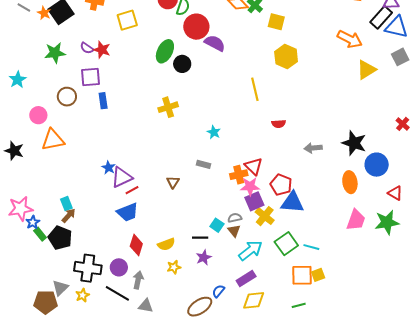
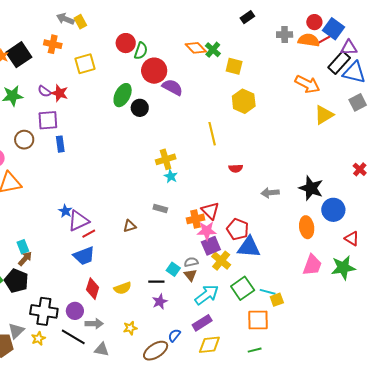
yellow cross: (168, 107) -> (166, 159), moved
brown triangle: (173, 182) -> (130, 226), turned 40
yellow star: (174, 267) -> (130, 328), moved
yellow square: (318, 275) -> (277, 300), moved
gray arrow: (138, 280) -> (94, 324), turned 78

